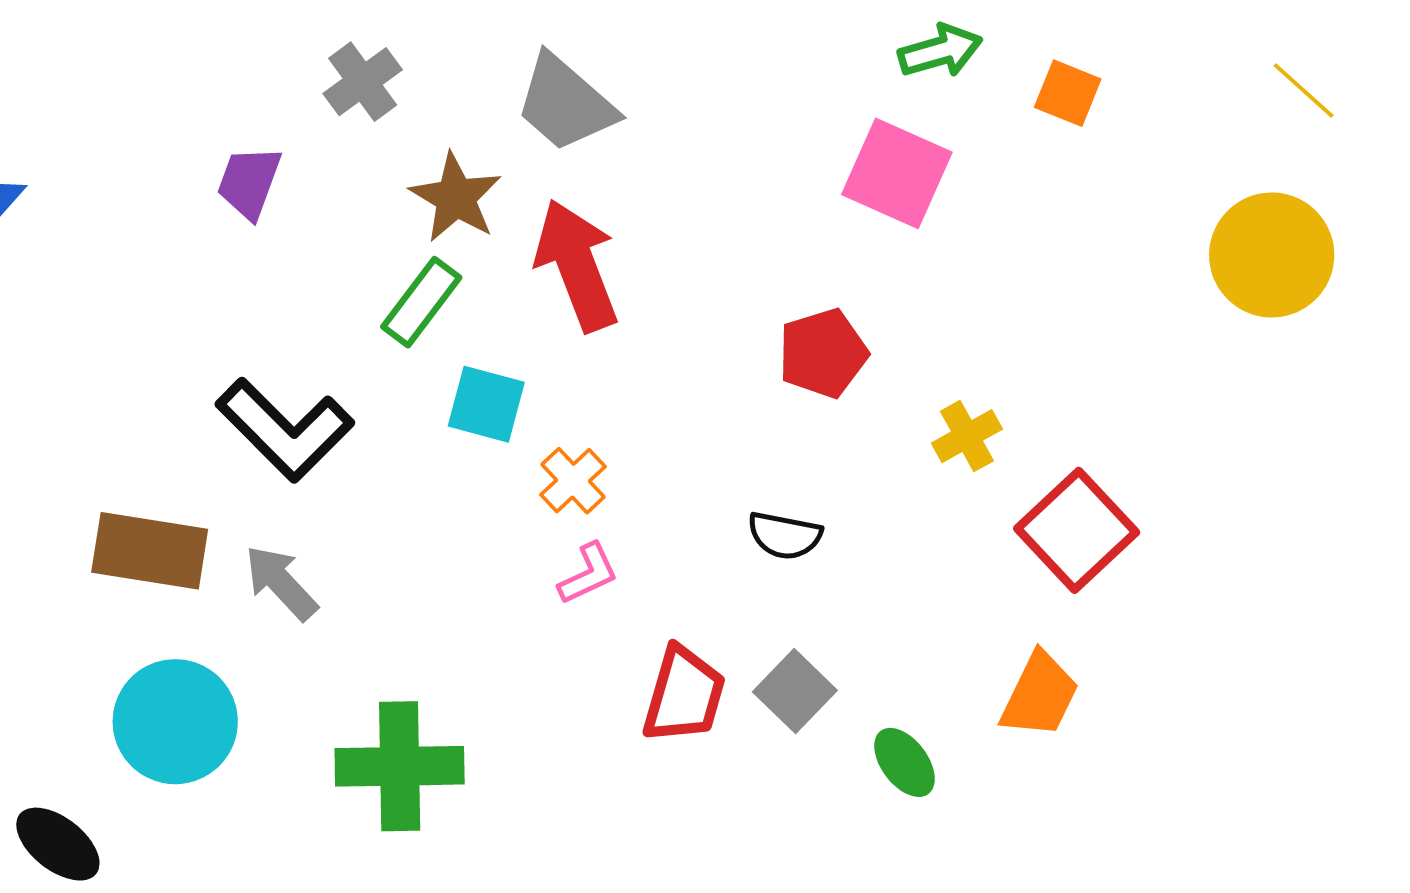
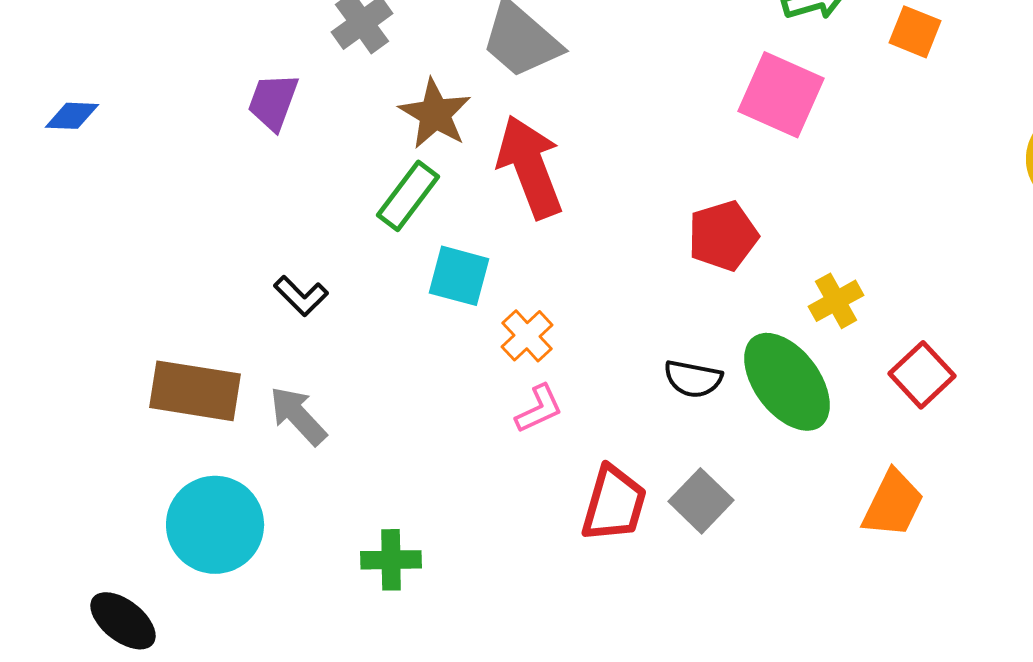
black L-shape: (285, 430) -> (301, 296), size x0.5
red square: (1077, 530) -> (922, 375), size x0.7
green ellipse: (904, 762) -> (787, 382), moved, size x1.8
green cross: (400, 766) -> (391, 560), size x0.6

